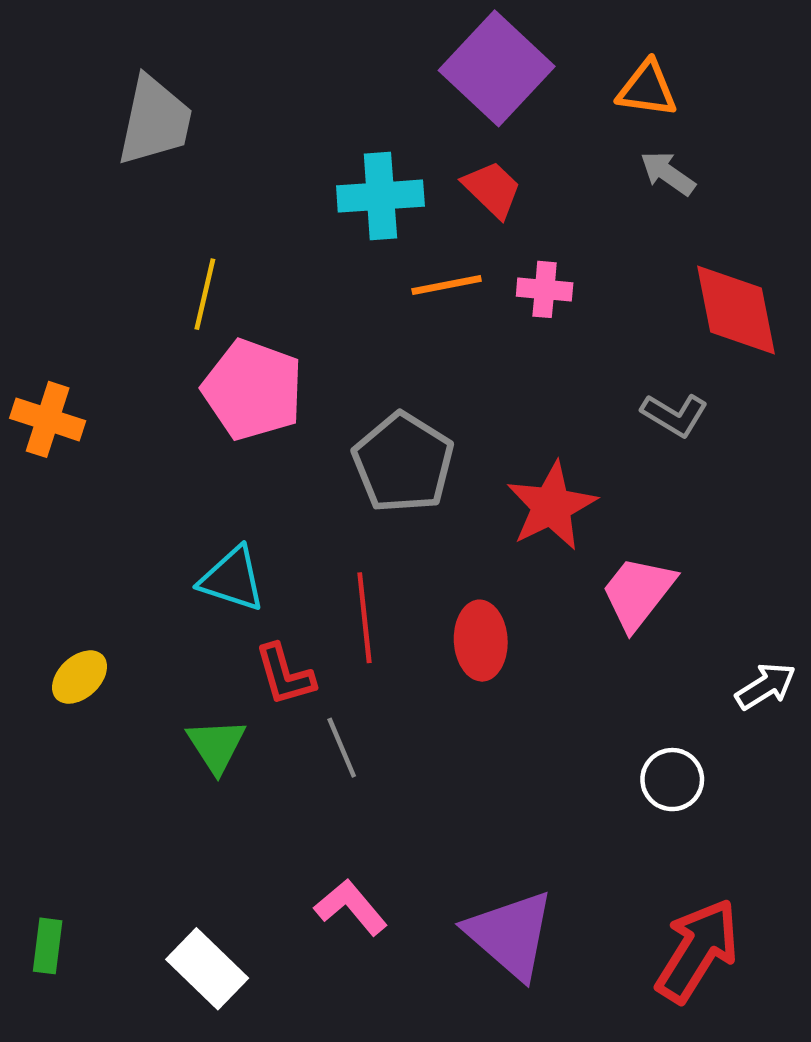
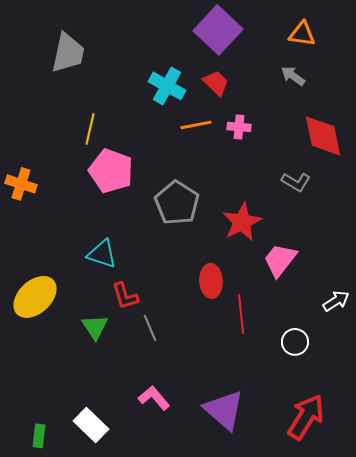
orange triangle: (647, 89) -> (302, 34), moved
cyan cross: (380, 196) -> (167, 86), turned 33
red line: (364, 618) -> (241, 314), moved
yellow ellipse: (80, 677) -> (35, 297), size x1.8
green rectangle: (48, 946) -> (39, 436), moved

